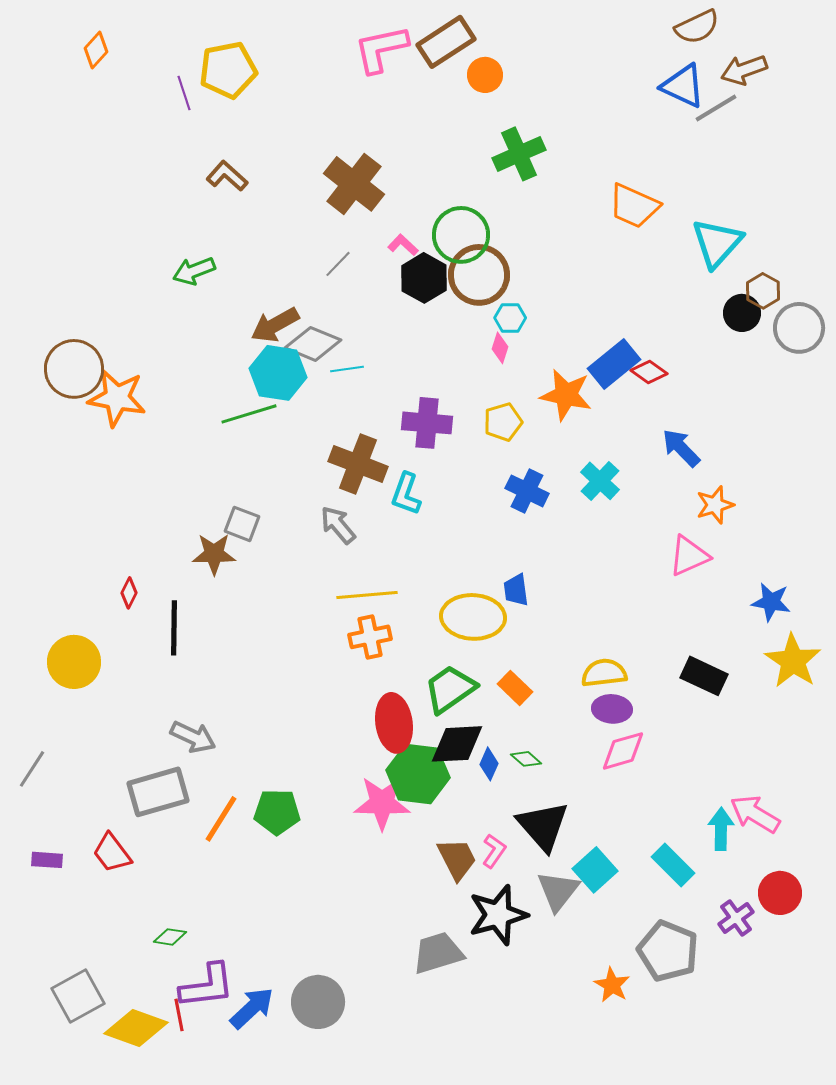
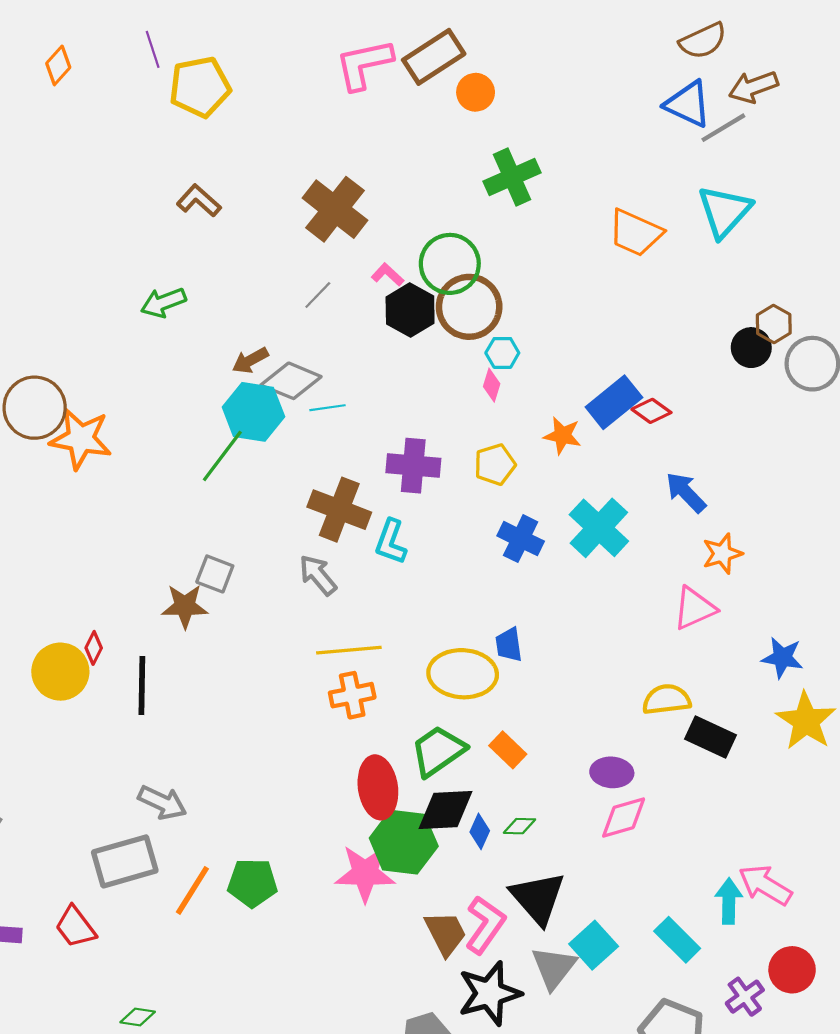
purple line: (184, 93) -> (153, 49), moved
cyan triangle: (717, 243) -> (724, 211), moved
brown arrow: (275, 325) -> (250, 360), size x0.7
orange star: (566, 395) -> (562, 436), size x0.7
green line: (249, 414) -> (222, 456), turned -36
cyan cross: (600, 481) -> (599, 528), size x1.4
yellow circle: (74, 662) -> (60, 672), moved
yellow semicircle: (604, 673) -> (666, 699), moved
green diamond: (526, 759) -> (520, 826), turned -40
pink L-shape: (494, 851) -> (485, 925), size x1.6

